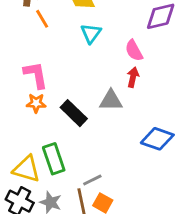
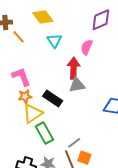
pink semicircle: (134, 51) -> (87, 47), turned 63
red arrow: (133, 77) -> (74, 68), moved, size x1.5
yellow triangle: (27, 169) -> (33, 114), moved, turned -40

